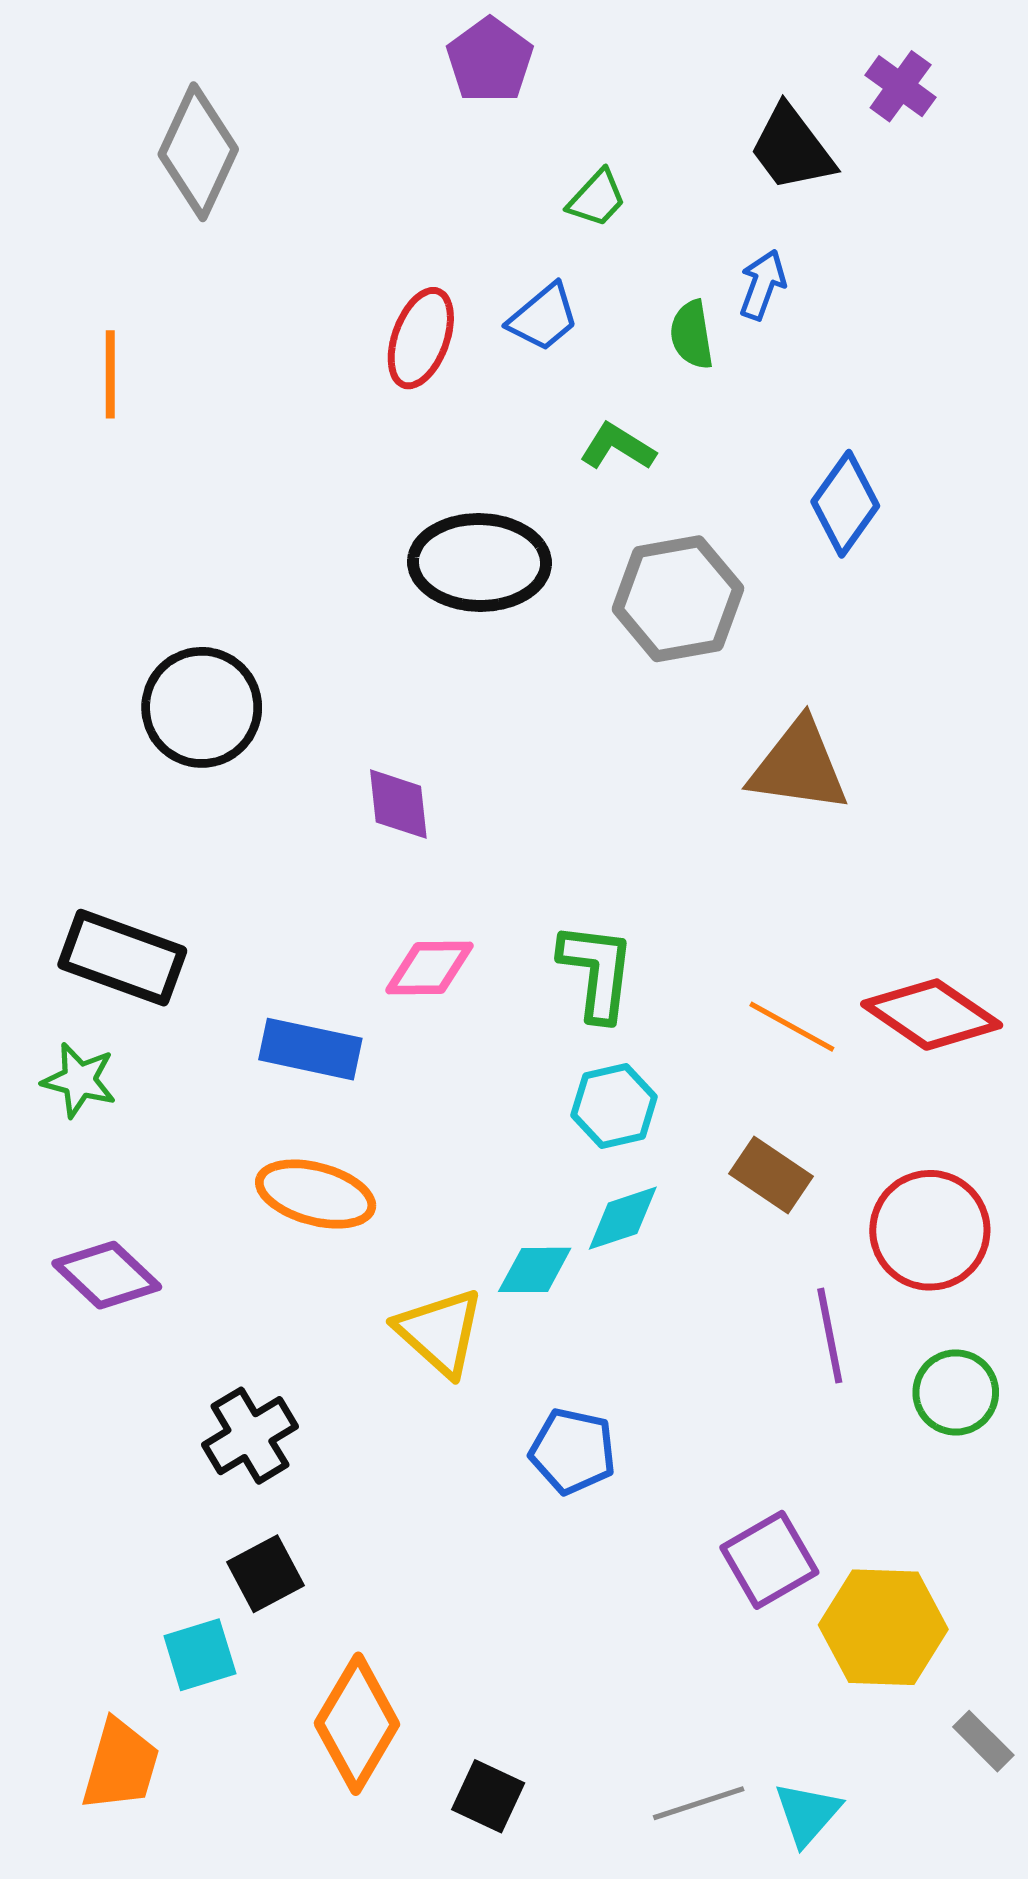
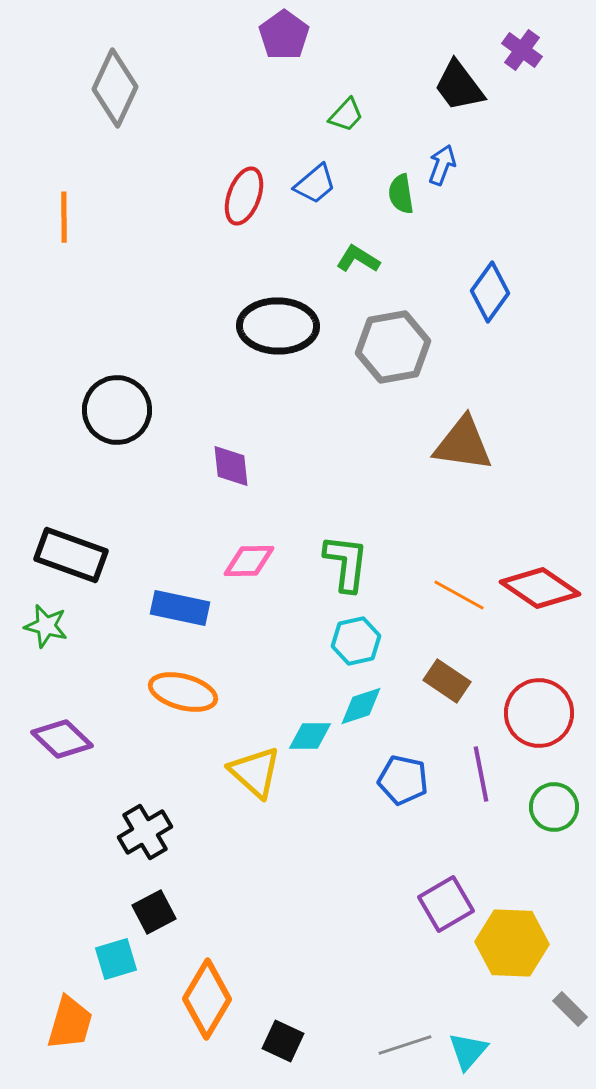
blue pentagon: (573, 1451) -> (403, 780), moved

